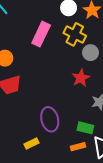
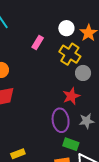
pink rectangle: (41, 34) -> (38, 43), moved, size x0.6
purple ellipse: (50, 119) -> (61, 120), moved

